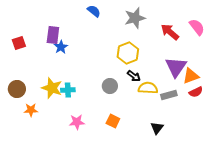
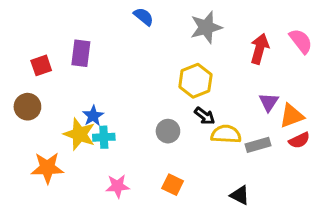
red arrow: (170, 32) -> (260, 49), turned 66
red square: (19, 43) -> (41, 65), moved
blue star: (61, 47) -> (93, 116), moved
purple triangle: (176, 67) -> (269, 102), size x0.6
brown circle: (17, 89) -> (27, 107), moved
orange star: (31, 110) -> (47, 168), size x1.5
black triangle: (157, 128) -> (240, 195), turned -40

